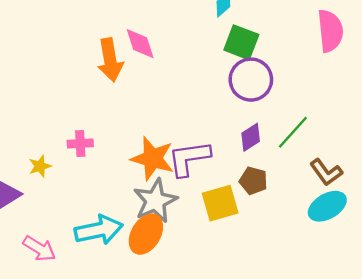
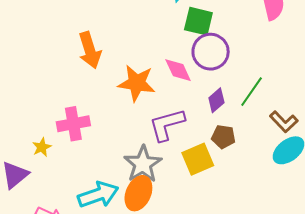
pink diamond: (140, 44) -> (178, 70), moved
pink cross: (80, 144) -> (73, 124), size x1.5
orange star: (153, 159) -> (137, 83), moved

